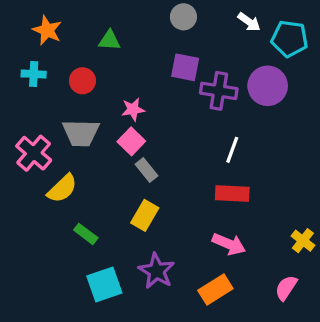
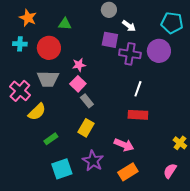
white arrow: (249, 22) -> (129, 26), moved
red circle: (82, 81) -> (49, 48), size x1.5
green rectangle: (86, 234) -> (51, 139), turned -72
pink arrow: (229, 244) -> (124, 145), moved

